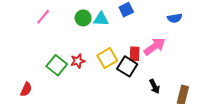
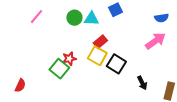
pink arrow: (155, 46) -> (155, 41), moved
red rectangle: (135, 54) -> (100, 42), moved, turned 48
yellow square: (107, 58) -> (97, 56), turned -30
green square: (57, 65) -> (59, 69), moved

